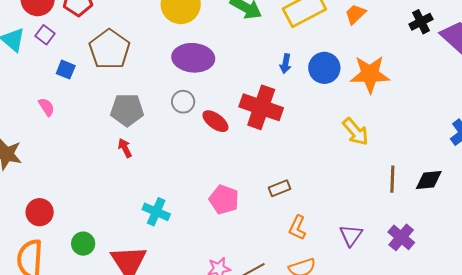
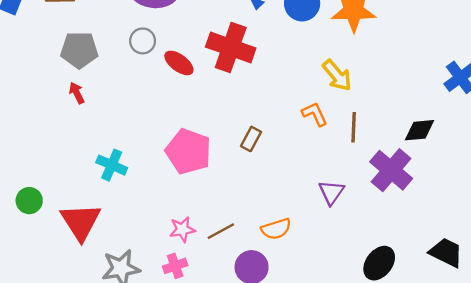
brown line: (392, 179) -> (354, 127), moved
brown rectangle: (280, 188) -> (251, 139), turned -40
pink pentagon: (224, 200) -> (188, 151), size x1.4
orange L-shape: (297, 228) -> (315, 114), moved, turned 130
purple cross: (401, 237) -> (391, 170), moved, size x1.4

